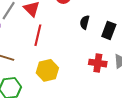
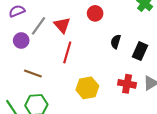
yellow hexagon: (47, 70) -> (87, 88), moved

